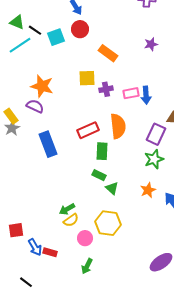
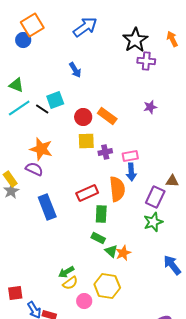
red circle: (80, 29) -> (83, 117), moved
black line: (35, 30) -> (42, 109), moved
blue arrow: (146, 95) -> (131, 172), moved
orange star: (148, 190) -> (123, 253), moved

